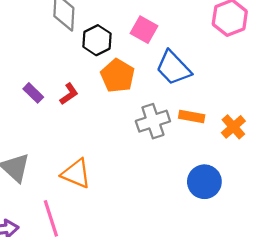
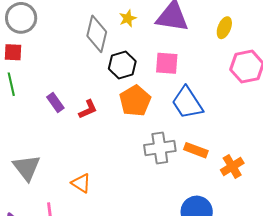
pink square: (144, 30) -> (167, 63), turned -35
orange triangle: (76, 174) -> (81, 183), size x0.7

